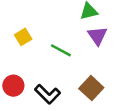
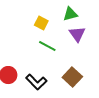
yellow square: (23, 37) -> (41, 23), moved, turned -32

